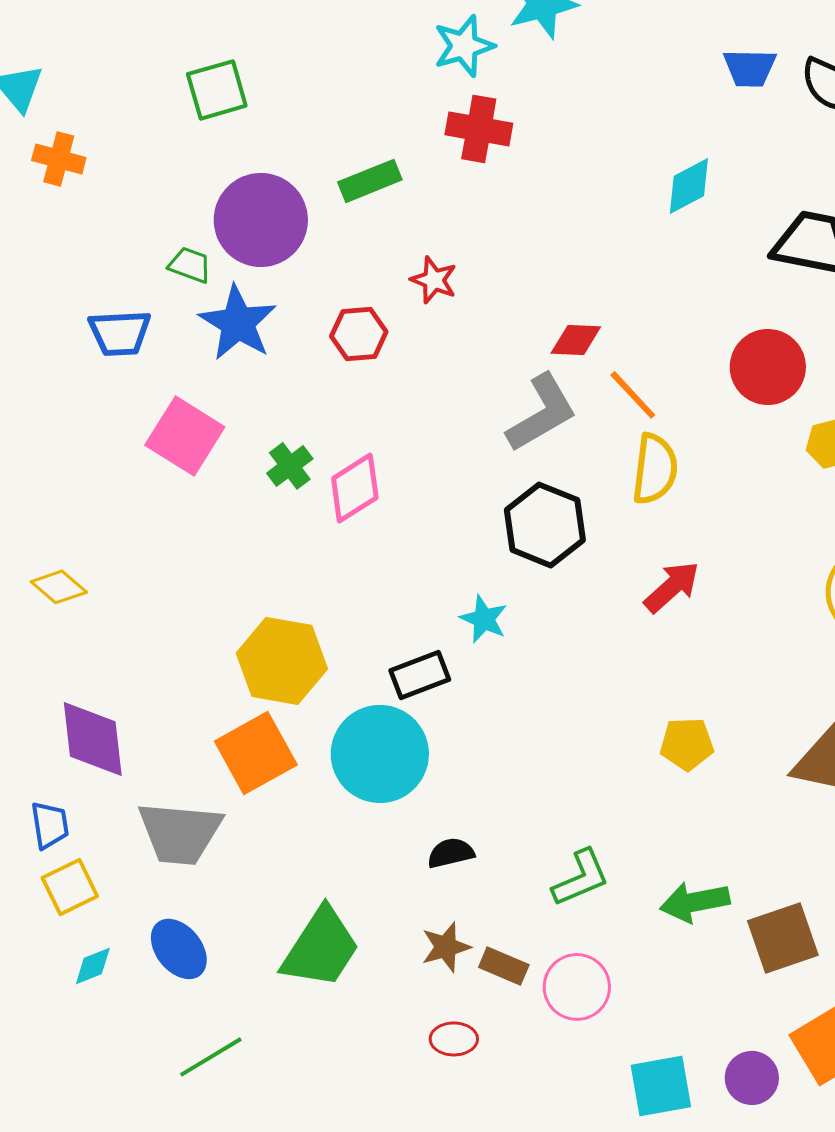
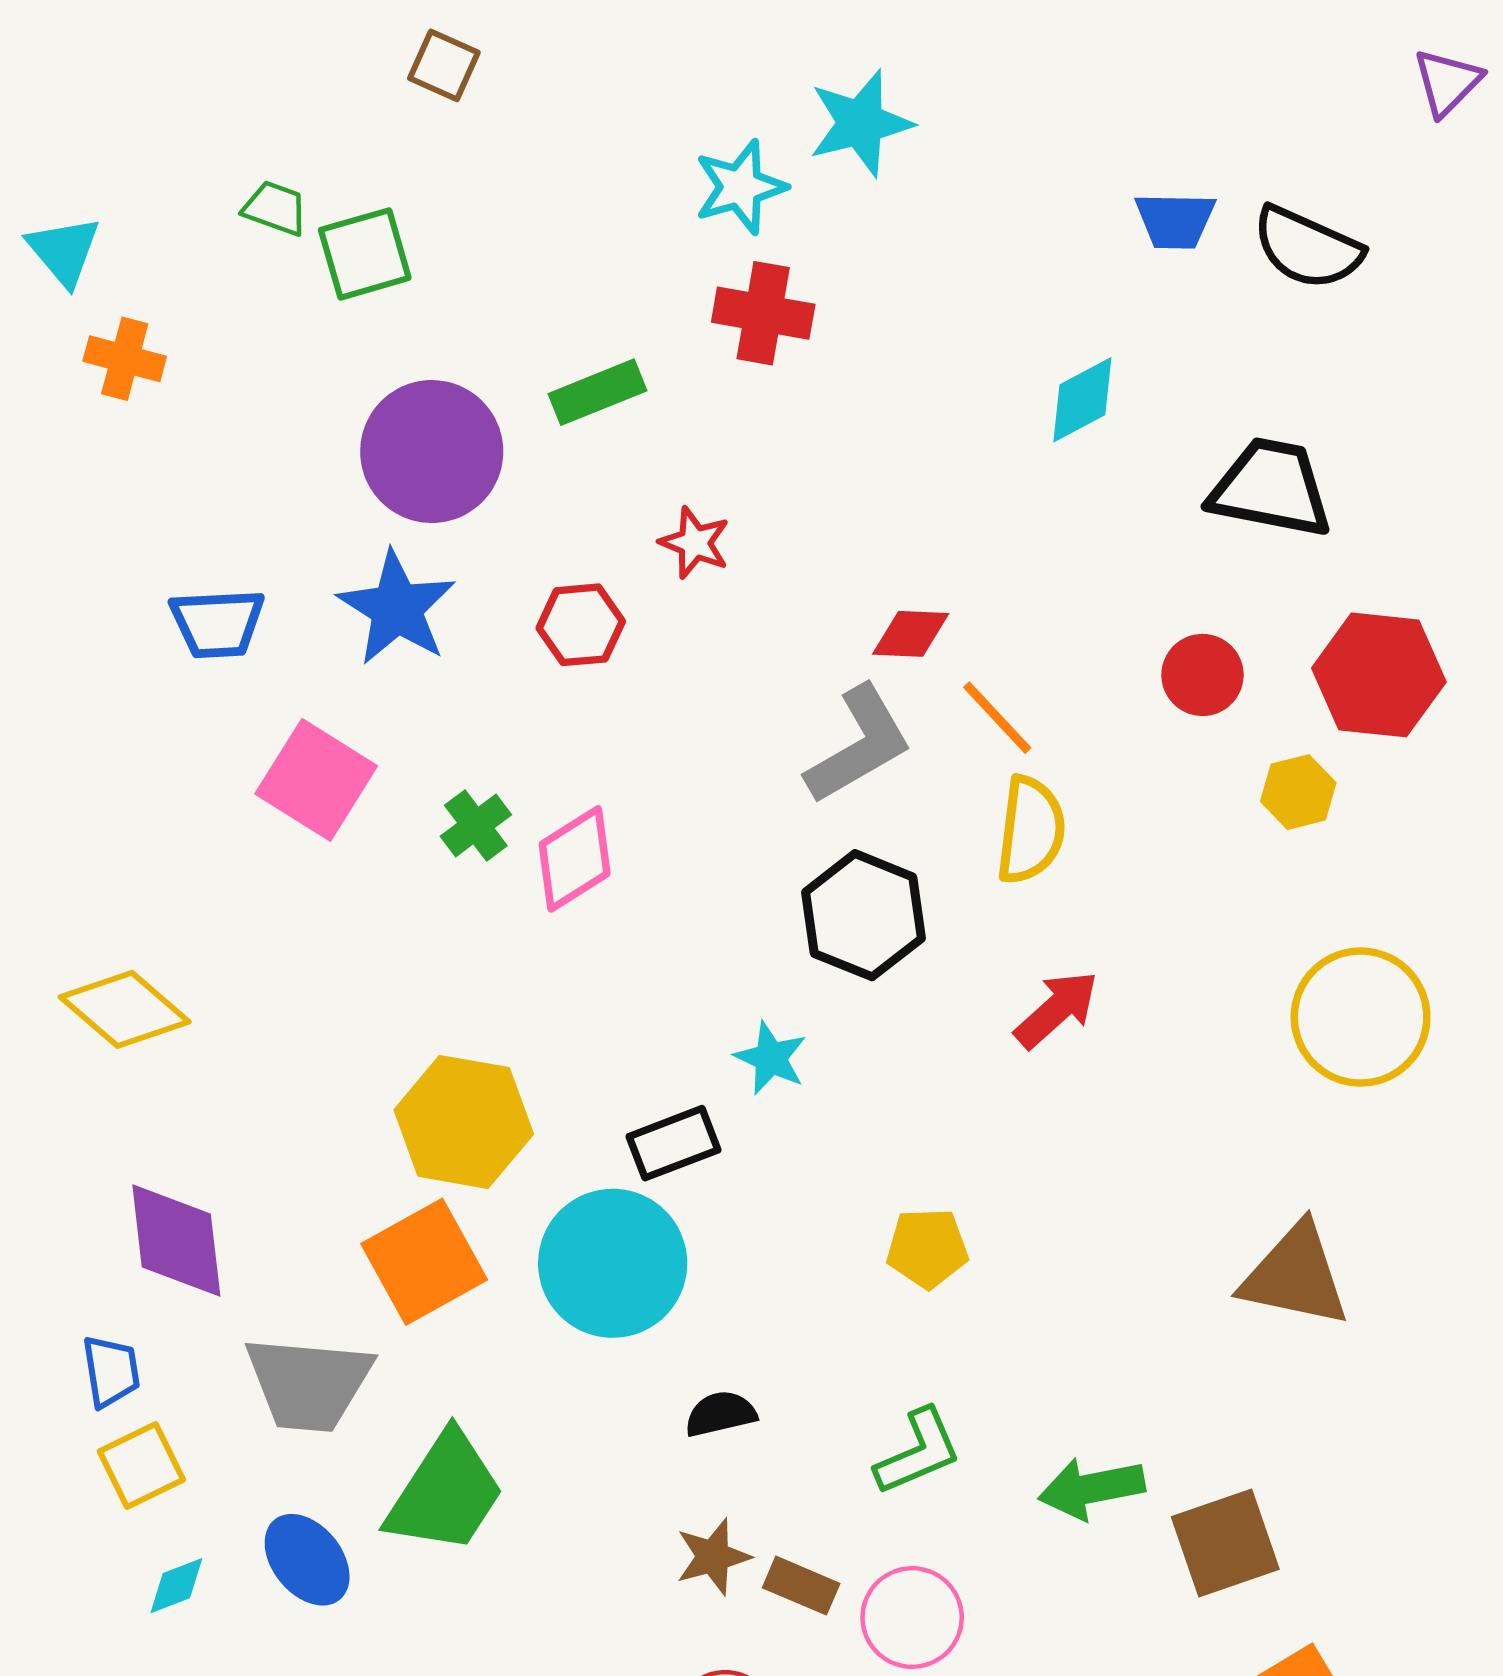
green trapezoid: (190, 265) -> (275, 208), moved
red circle: (768, 367) -> (1202, 675), size x0.7
yellow diamond: (59, 587) -> (125, 1009), size x1.5
yellow pentagon: (687, 744) -> (927, 1248), moved
green trapezoid: (321, 948) -> (445, 1493), moved

